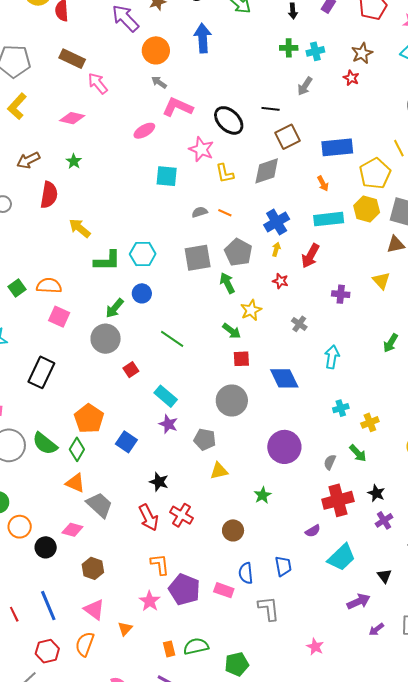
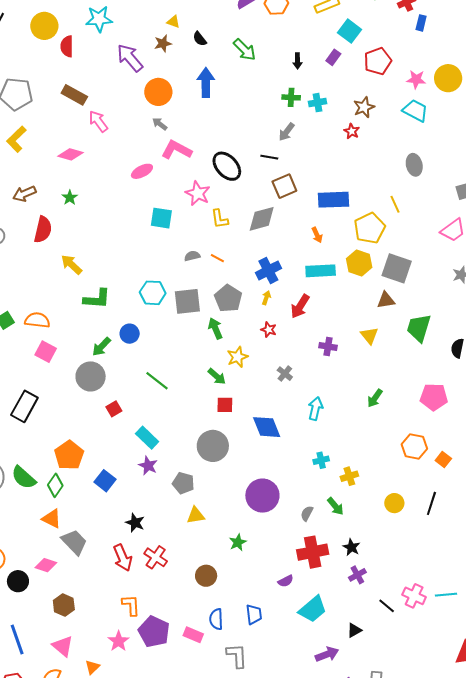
gray arrow: (305, 86) -> (287, 132), moved
cyan hexagon: (143, 254) -> (153, 293), moved
black triangle: (384, 576) -> (354, 630), turned 35

